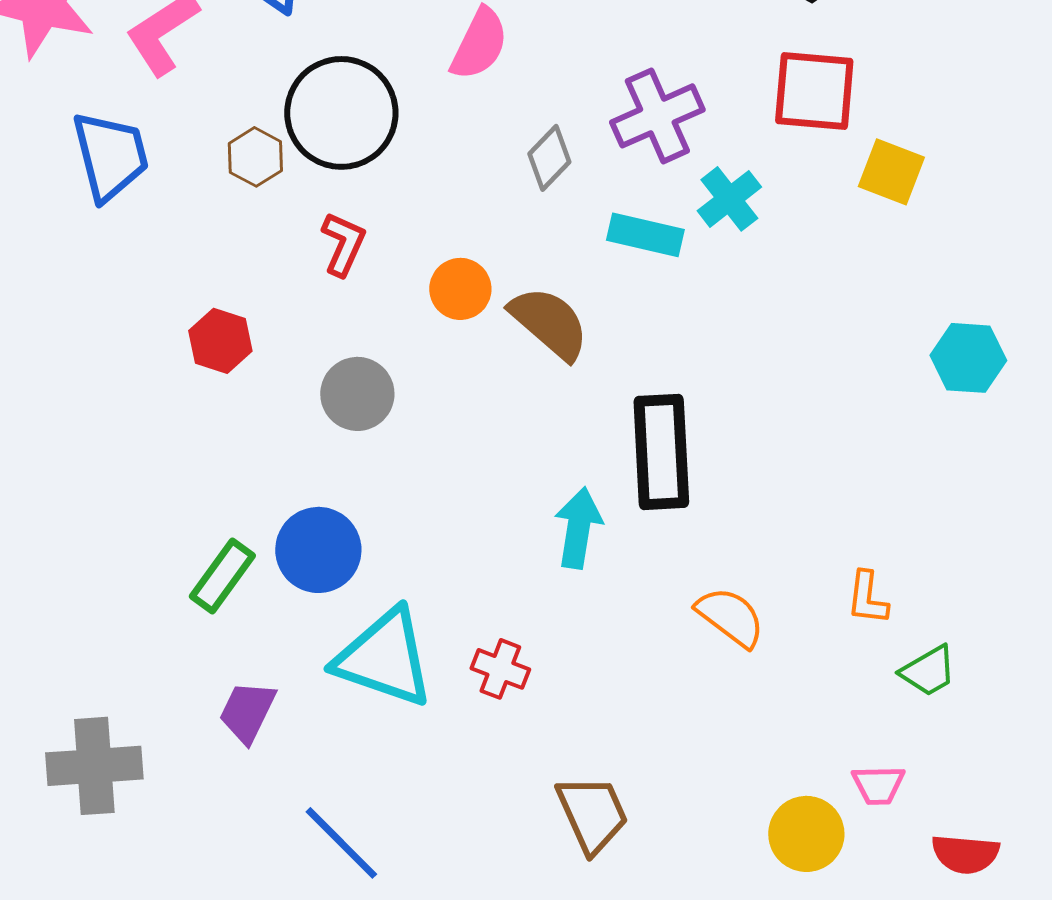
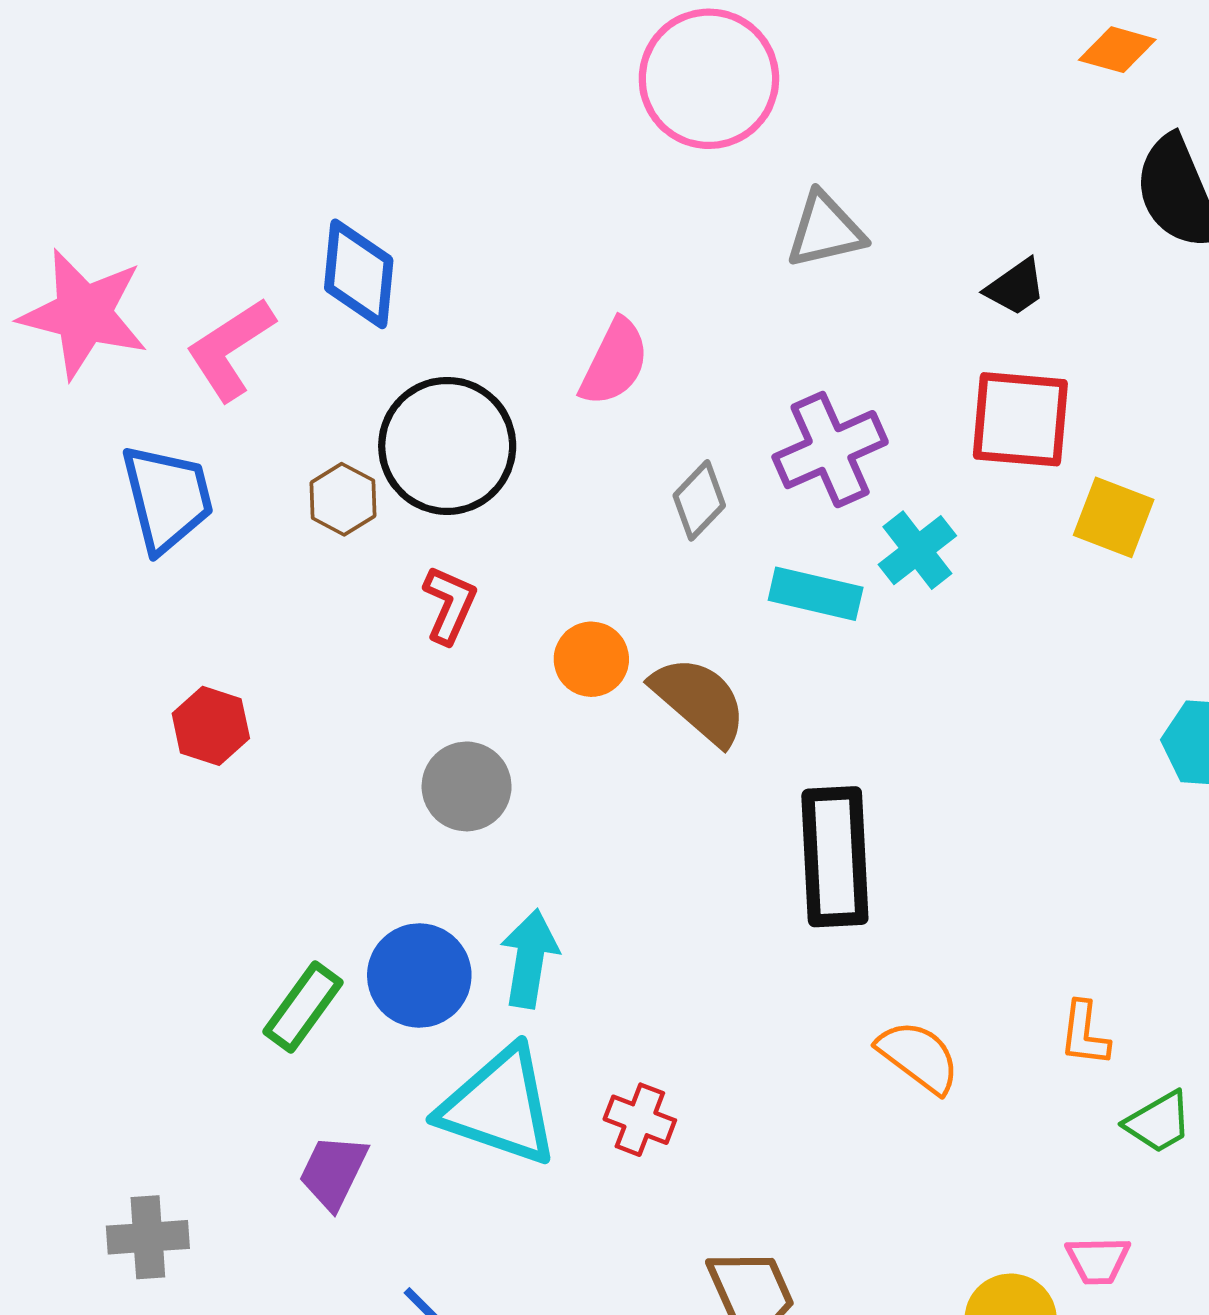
red hexagon: (220, 341) -> (211, 726), moved
cyan arrow: (578, 528) -> (530, 959), moved
gray cross: (94, 766) -> (148, 1237), size x0.7

